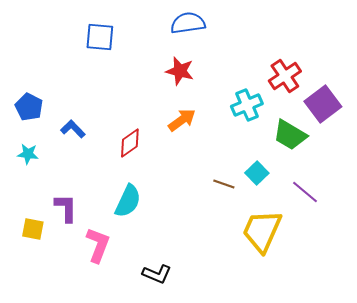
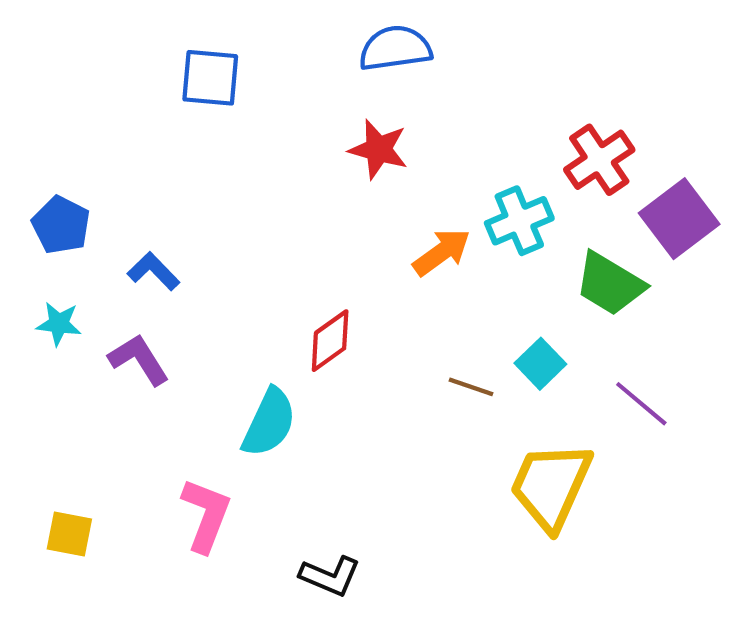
orange arrow: (182, 120) -> (442, 252), moved
red diamond: (130, 143) -> (330, 341), moved
purple L-shape: (66, 208) -> (139, 360), moved, turned -32
yellow square: (33, 229) -> (69, 534), moved

